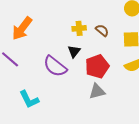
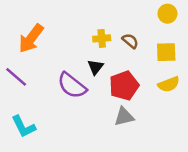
cyan L-shape: (29, 99) -> (24, 127), moved

